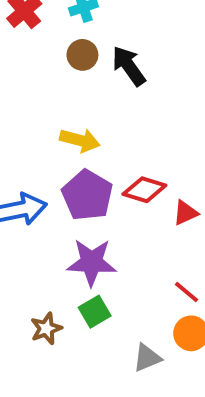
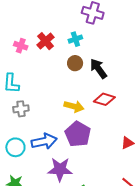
red diamond: (144, 190) -> (104, 99), moved
purple star: (92, 262) -> (60, 169), moved

